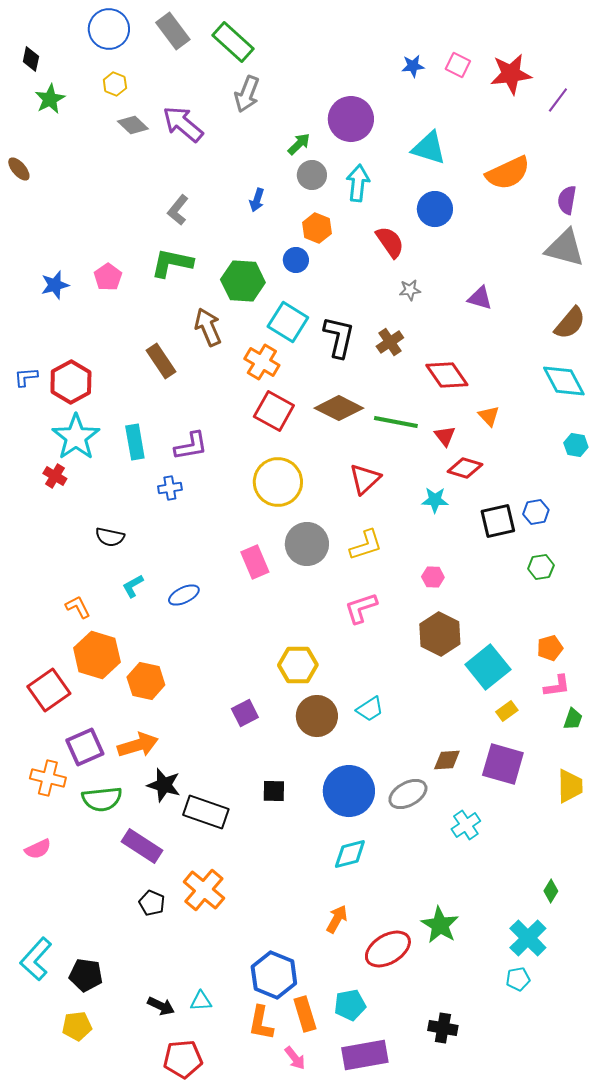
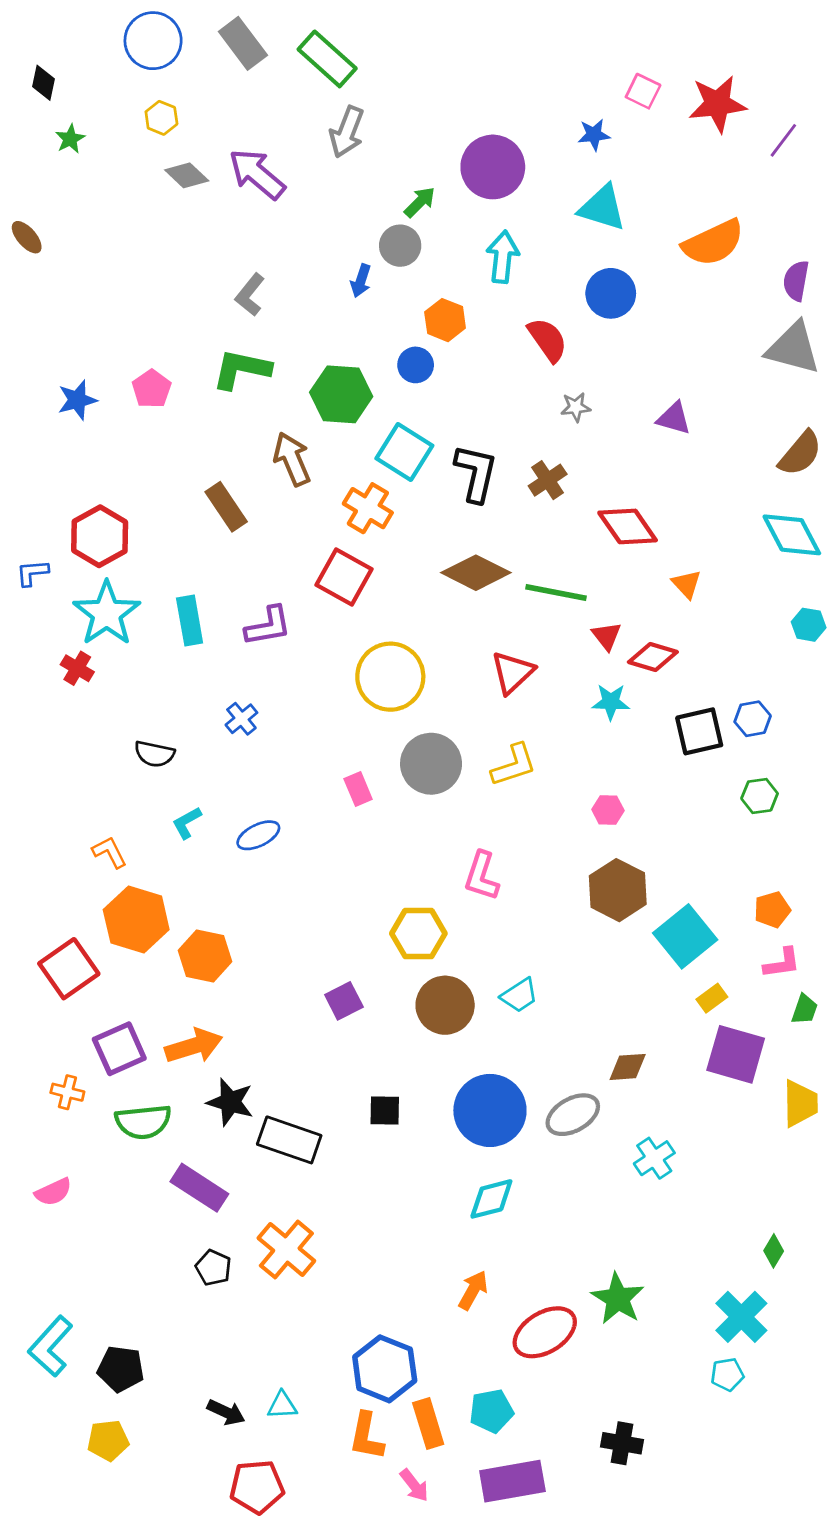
blue star: (413, 66) -> (594, 135), moved
green star: (50, 99) -> (70, 139), size x0.7
gray circle: (312, 175) -> (400, 246), moved
blue L-shape: (26, 377) -> (32, 573), moved
red square: (274, 411) -> (344, 577), moved
red triangle: (445, 436) -> (607, 636), moved
blue cross: (170, 488) -> (241, 719), moved, turned -30
pink rectangle: (255, 562) -> (358, 789), size x0.7
pink L-shape: (361, 608) -> (482, 876), moved, turned -54
purple square: (503, 764) -> (736, 1054), moved
orange cross: (48, 778) -> (67, 1092), size x0.7

